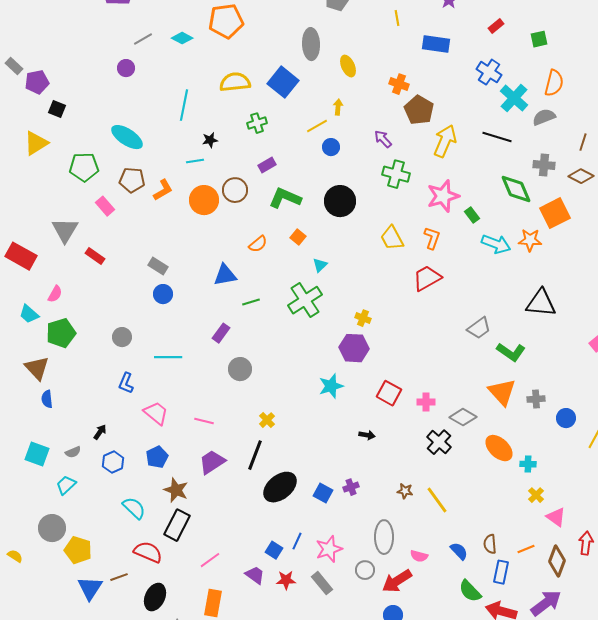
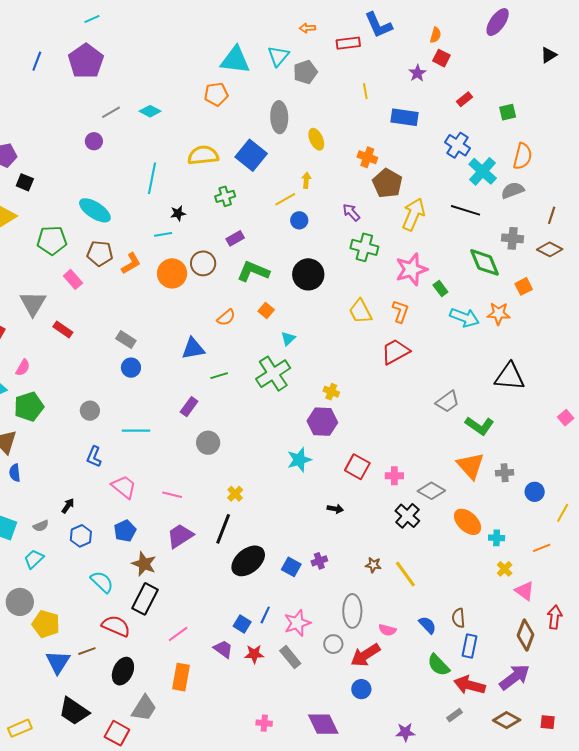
orange pentagon: (226, 21) -> (216, 94), moved, size x0.7
orange square: (555, 213) -> (524, 286), size x0.6
orange line: (526, 549) -> (542, 548), moved

